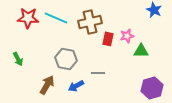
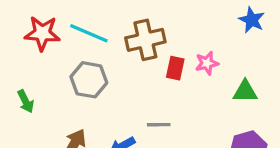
green triangle: (141, 51) -> (245, 91), moved
gray hexagon: (66, 59) -> (89, 80), moved

